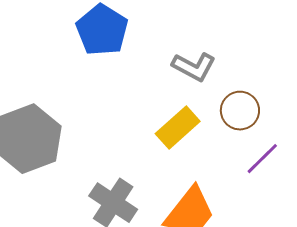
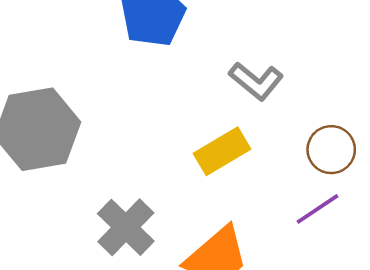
brown circle: (240, 111) -> (331, 150), moved

